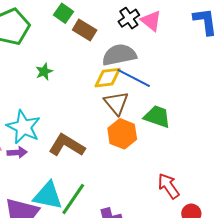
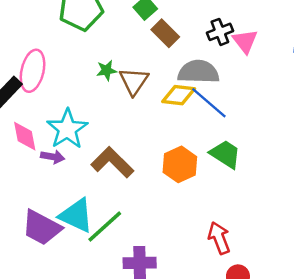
brown triangle: (116, 103) -> (134, 81), moved

